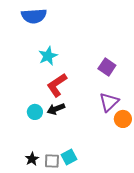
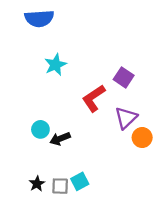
red L-shape: (57, 85) -> (94, 98), moved
black arrow: (56, 109) -> (60, 139), moved

